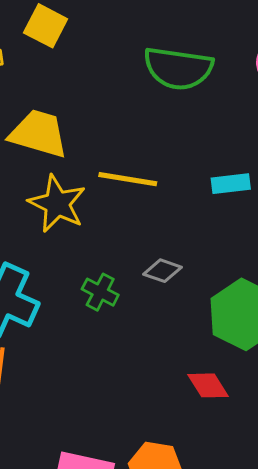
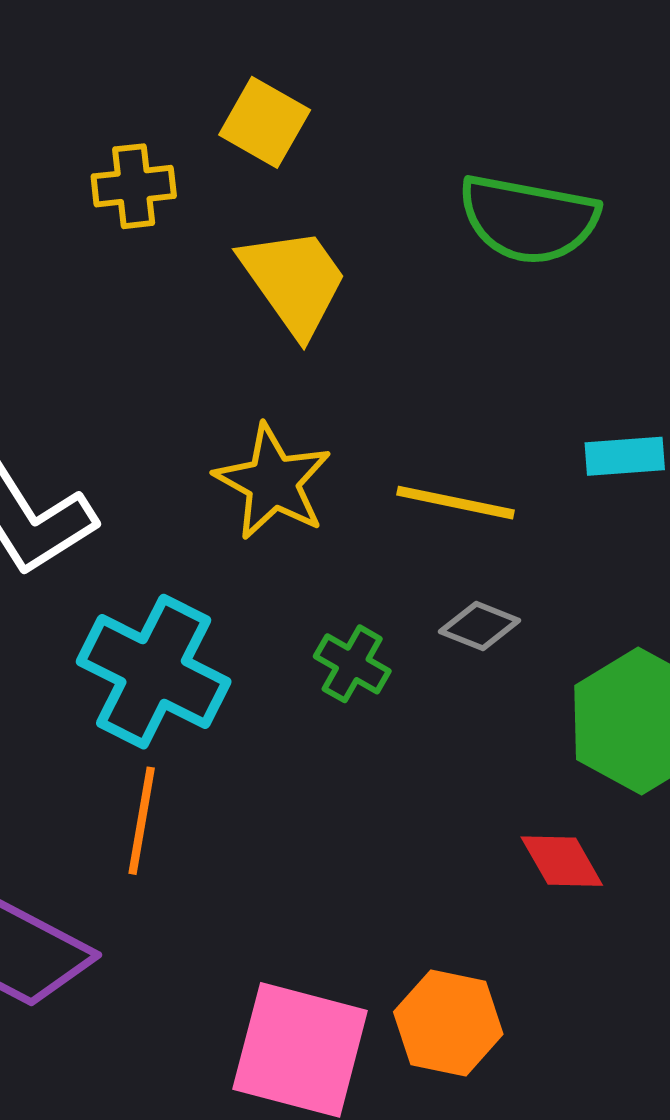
yellow trapezoid: (39, 134) -> (294, 281), moved, turned 36
yellow line: (128, 179) -> (455, 503), moved

